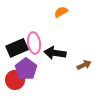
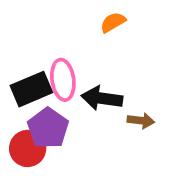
brown arrow: (84, 65) -> (141, 121), moved, turned 32

